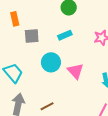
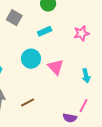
gray square: (32, 36) -> (14, 18), moved, turned 35

